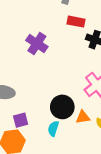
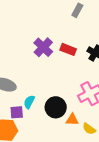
red rectangle: (76, 22) -> (68, 49), moved
cyan semicircle: (53, 129) -> (29, 102), moved

